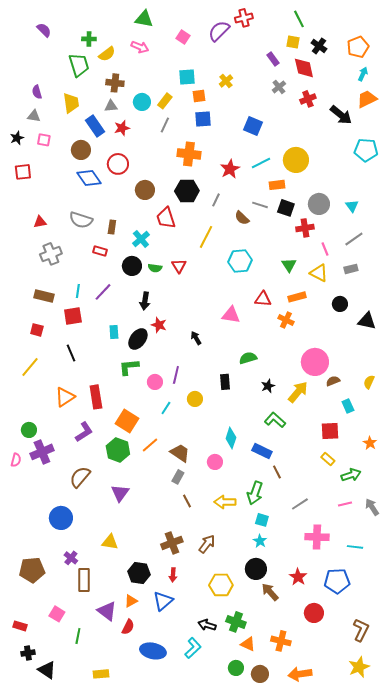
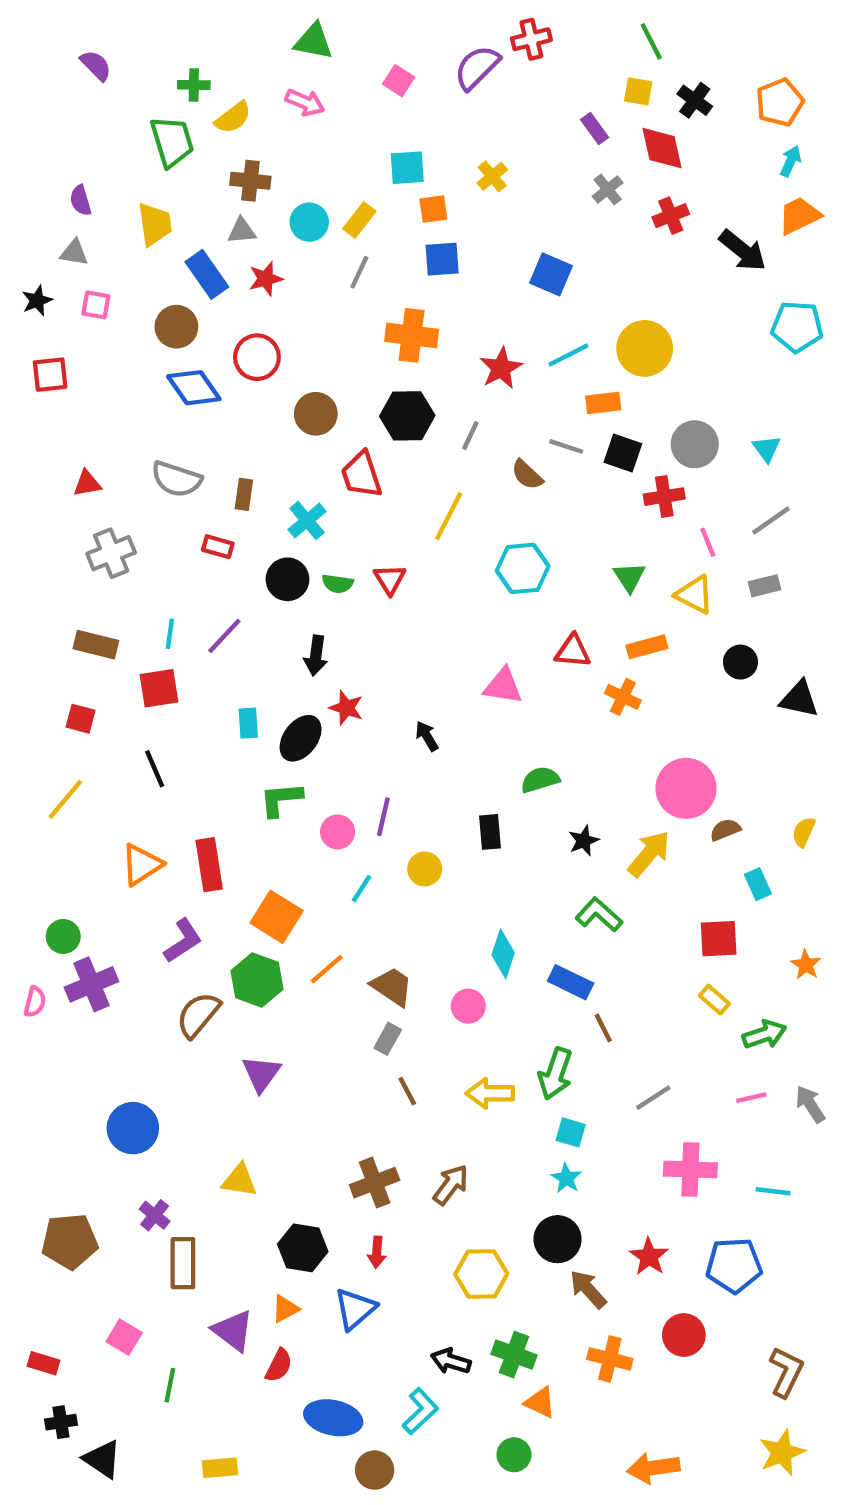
brown semicircle: (80, 477) -> (198, 1015), moved
orange cross: (281, 641) -> (610, 1359), moved
brown circle: (260, 674) -> (375, 1470), moved

